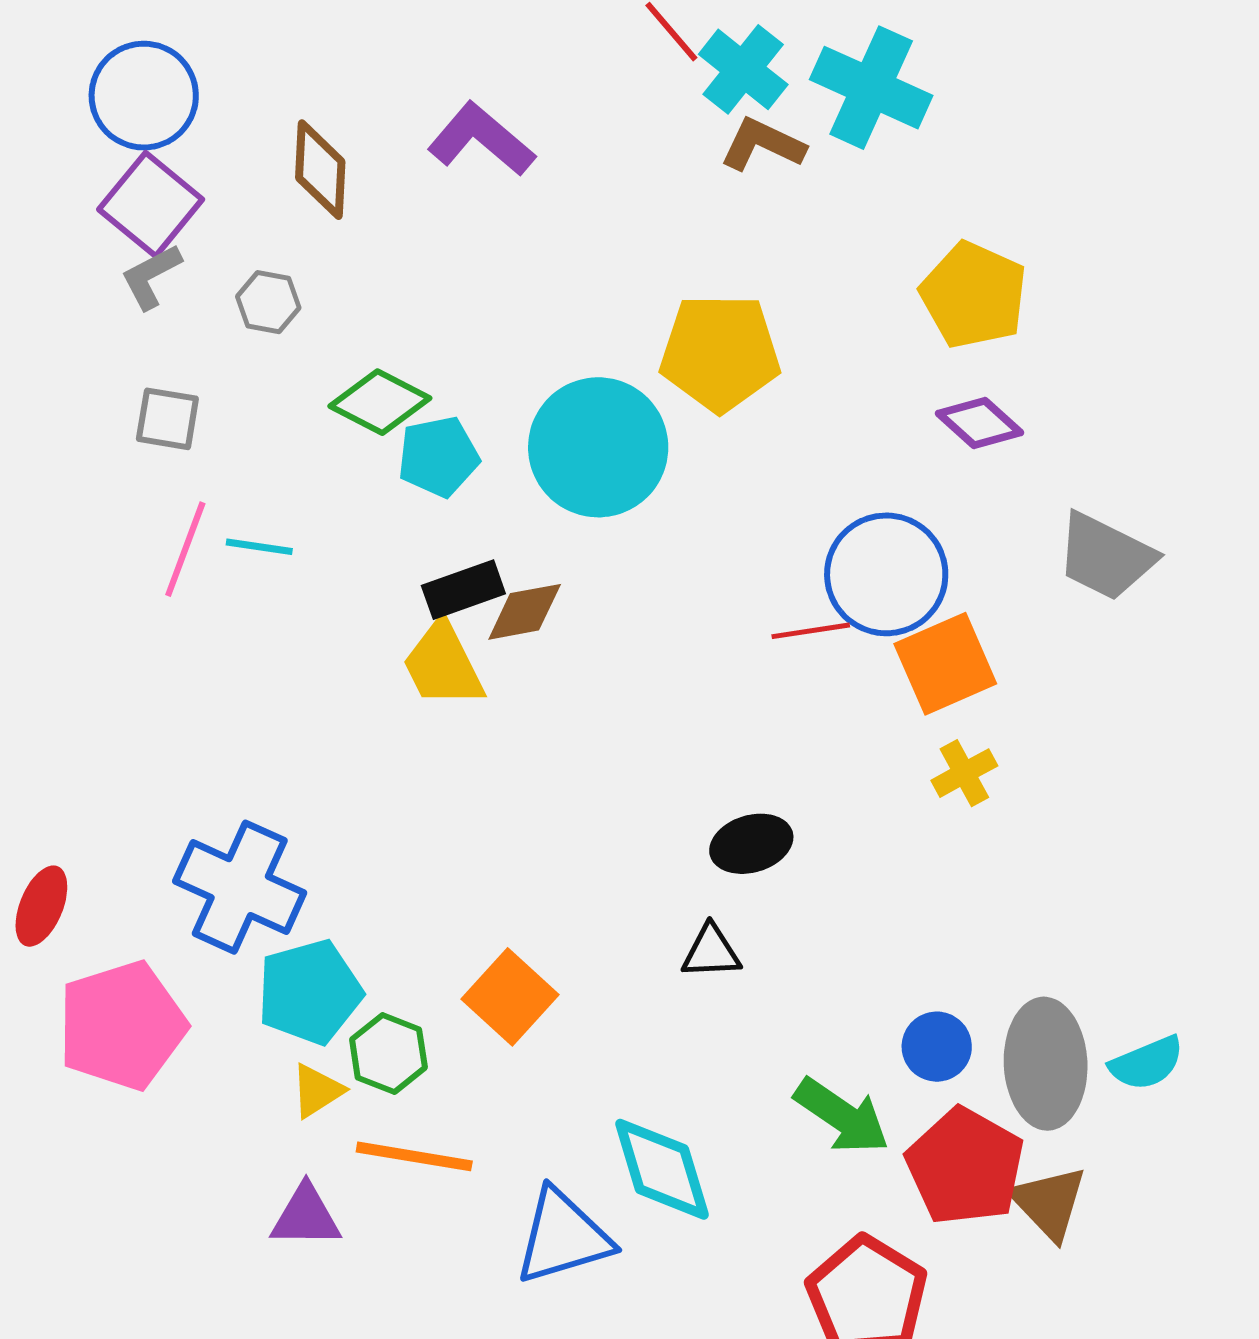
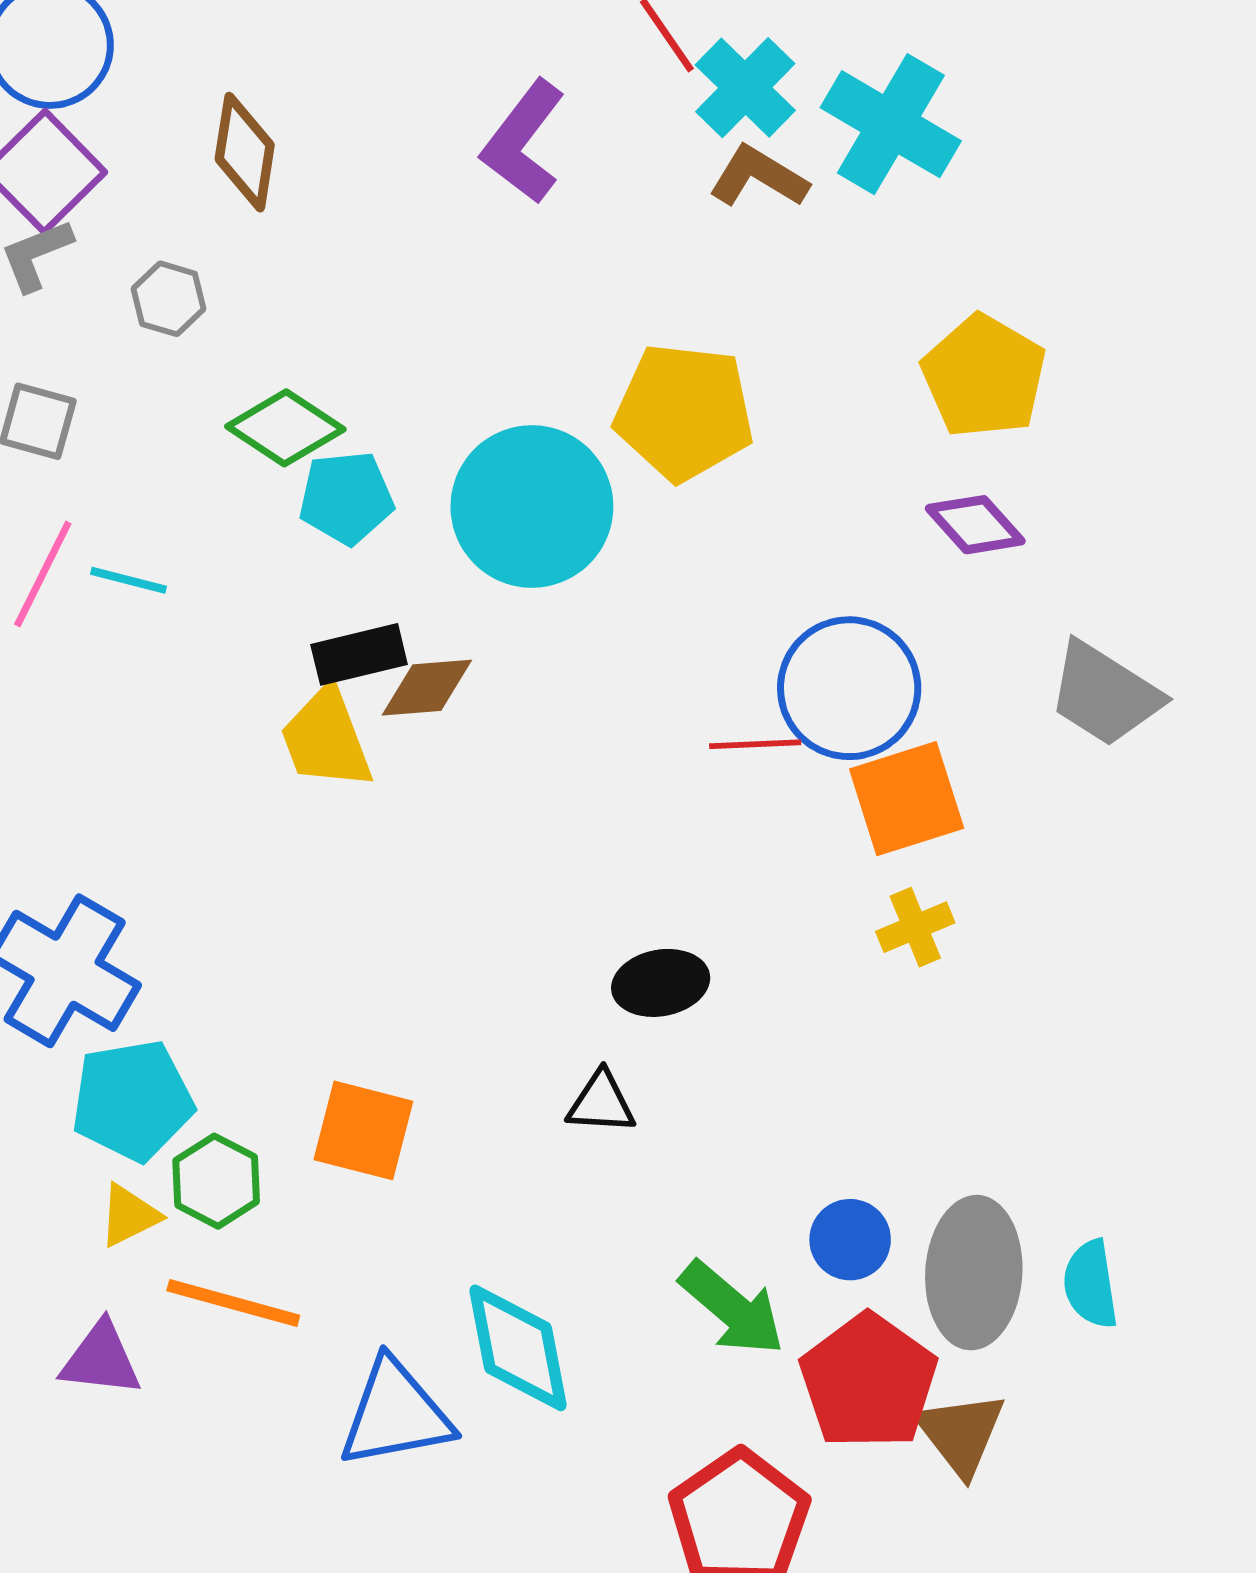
purple L-shape: (481, 139) -> (523, 142), moved, turned -99
orange square: (510, 997) -> (363, 1130), turned -34
cyan semicircle: (1147, 1063) -> (1091, 1284), turned 98

